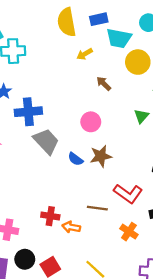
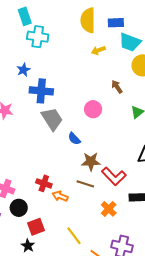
brown arrow: (104, 84) -> (117, 87), moved
brown star: (101, 156) -> (91, 162), moved
black circle: (25, 259) -> (19, 208), moved

